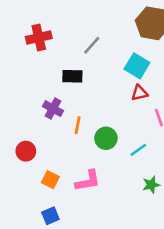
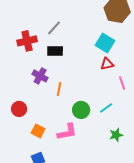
red cross: (39, 37) -> (27, 41), moved
gray line: (92, 45) -> (54, 28), moved
green circle: (106, 138) -> (81, 110), moved

